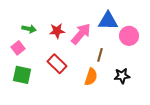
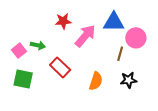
green arrow: (29, 29) -> (38, 45), moved
red star: (57, 31) -> (63, 21), moved
brown line: (100, 55) -> (120, 54), moved

